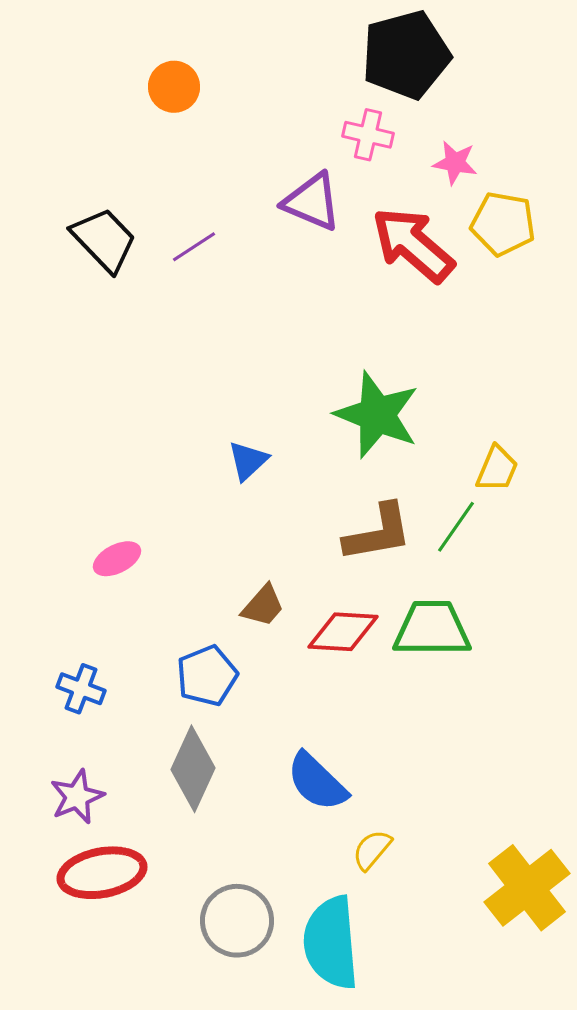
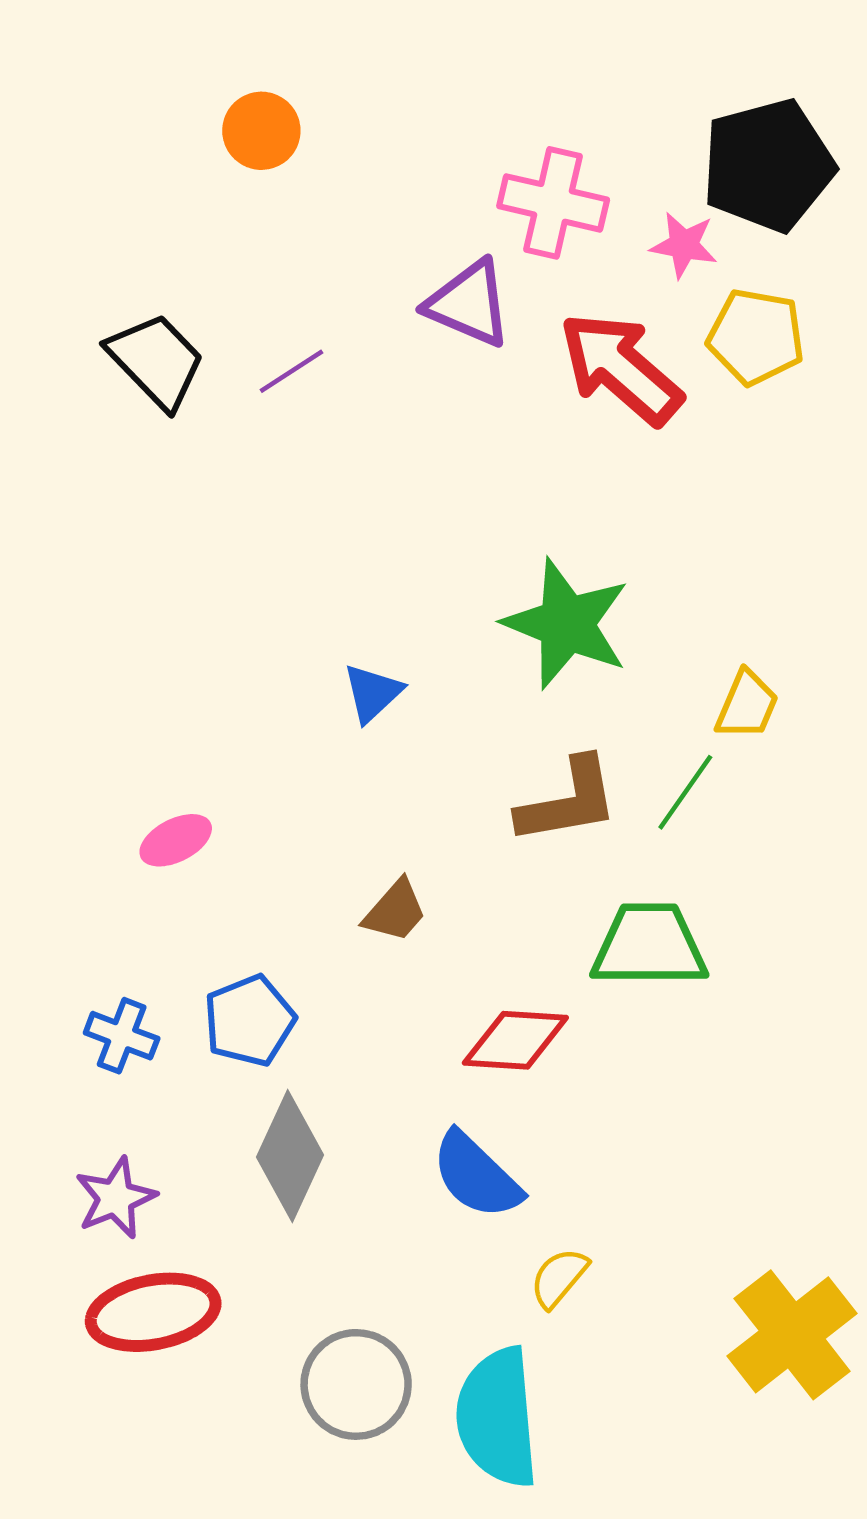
black pentagon: (406, 55) -> (768, 165), moved
pink cross: (368, 135) -> (553, 203), size x1.4
red diamond: (343, 632) -> (515, 1040), moved
blue pentagon: (207, 676) -> (249, 1021), moved

